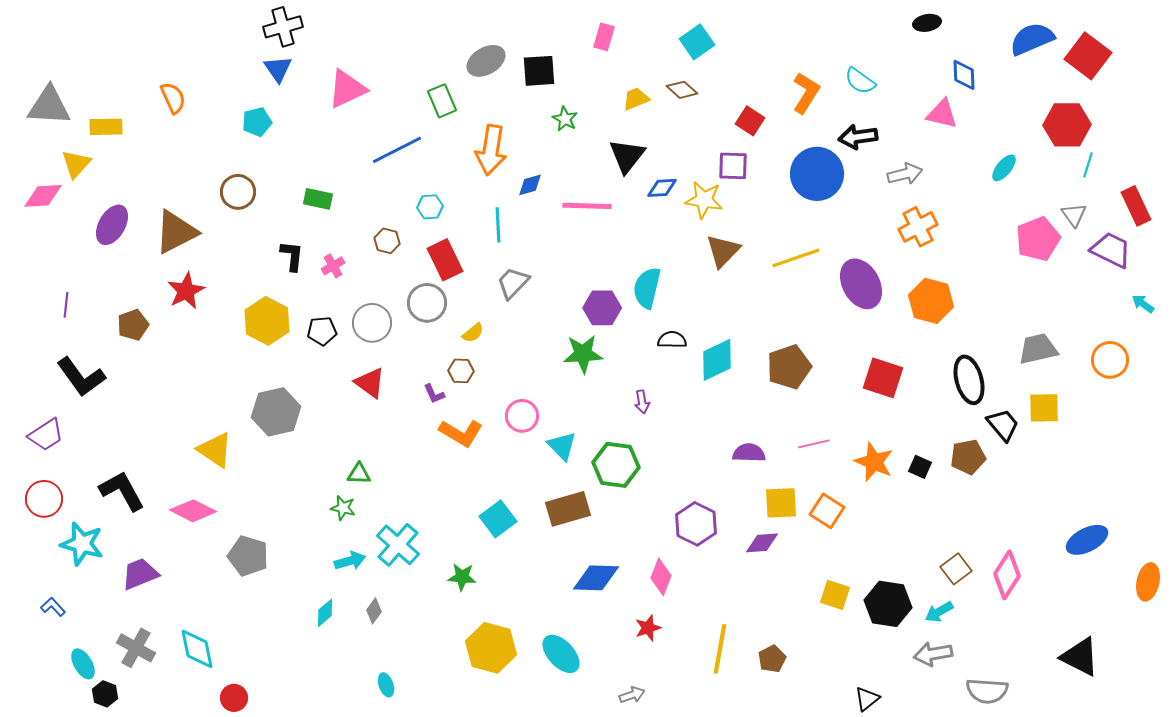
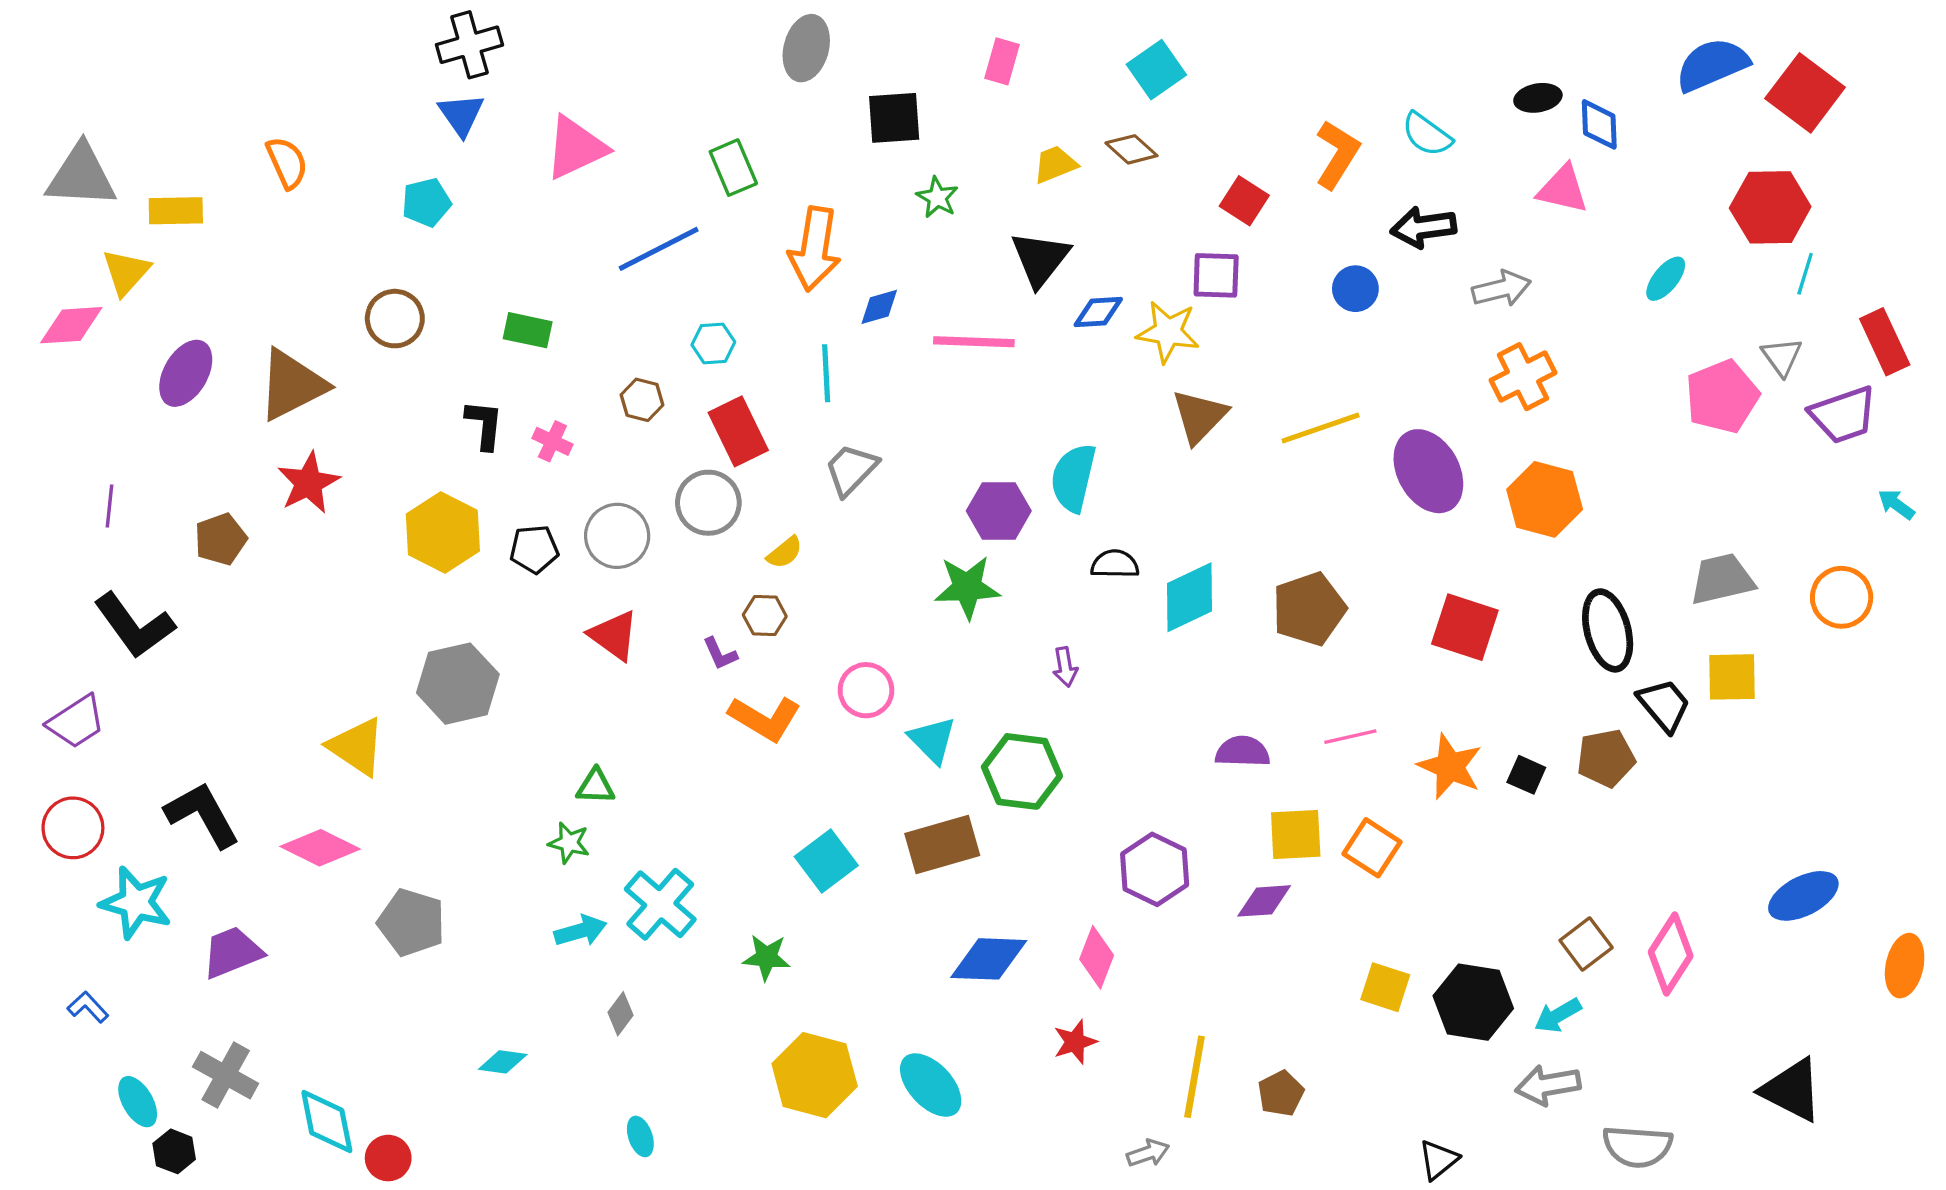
black ellipse: (927, 23) -> (1538, 98), moved
gray ellipse: (486, 61) -> (806, 48), moved, turned -45
blue circle: (817, 174) -> (1355, 289), size x0.5
purple trapezoid: (1111, 250) -> (1843, 415), turned 135
pink cross: (333, 266) -> (552, 441), turned -35
cyan diamond: (325, 613) -> (503, 1062), moved, turned 48
cyan diamond: (197, 649) -> (327, 1122), moved
gray arrow: (632, 695) -> (1148, 1153), moved

